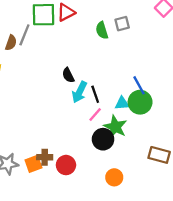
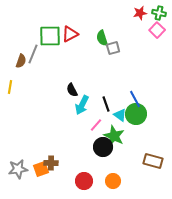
gray square: (122, 24) -> (113, 48), moved
green semicircle: (102, 30) -> (102, 38), moved
black line: (95, 94) -> (106, 104), moved
cyan triangle: (122, 103) -> (120, 115), turned 40
red circle: (66, 165) -> (84, 181), moved

